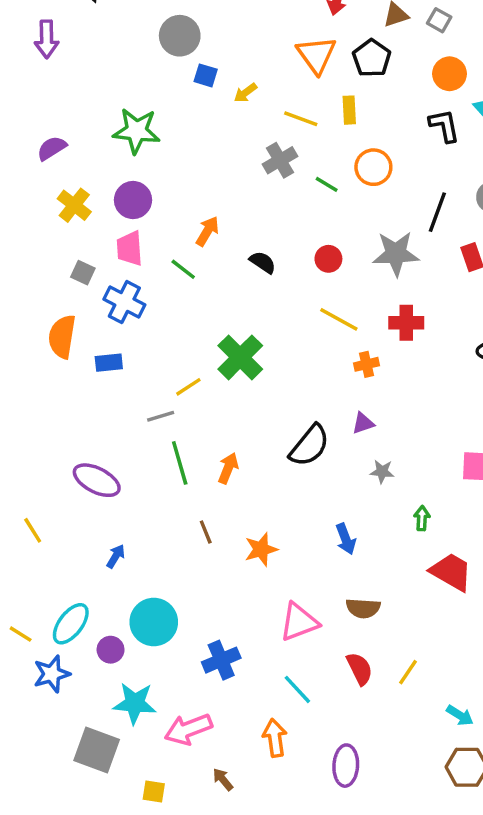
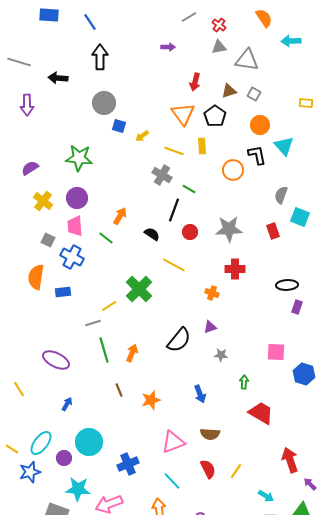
gray cross: (280, 160) -> (162, 175), turned -30
orange circle: (373, 167) -> (233, 170), moved
black line: (437, 212) -> (174, 210), moved
yellow line: (339, 319) -> (174, 265), moved
orange cross: (366, 364) -> (212, 293), turned 32

